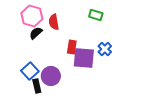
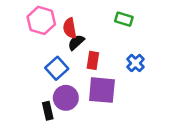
black semicircle: (36, 33) -> (76, 42), moved
purple square: (84, 58) -> (102, 90), moved
blue square: (30, 71) -> (57, 68), moved

